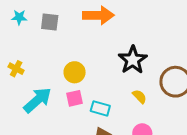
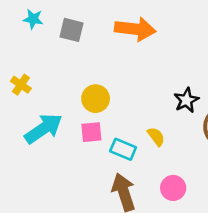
black star: (133, 60) -> (186, 100), moved, size x0.7
yellow semicircle: (140, 96) -> (156, 137), moved

